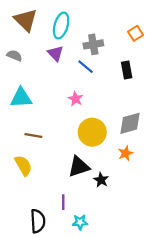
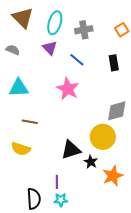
gray cross: (93, 44) -> (84, 30), moved
pink star: (76, 99) -> (68, 89), size x1.6
yellow circle: (92, 132) -> (103, 137), moved
orange star: (126, 153) -> (113, 176), moved, size x1.5
yellow semicircle: (23, 165) -> (21, 149), turned 138
cyan star: (80, 222) -> (61, 200), moved

